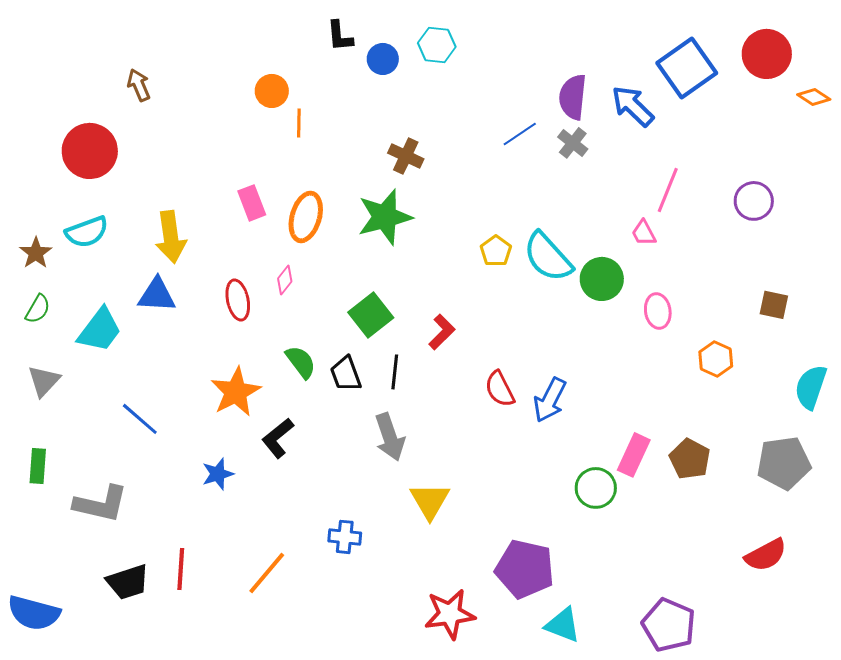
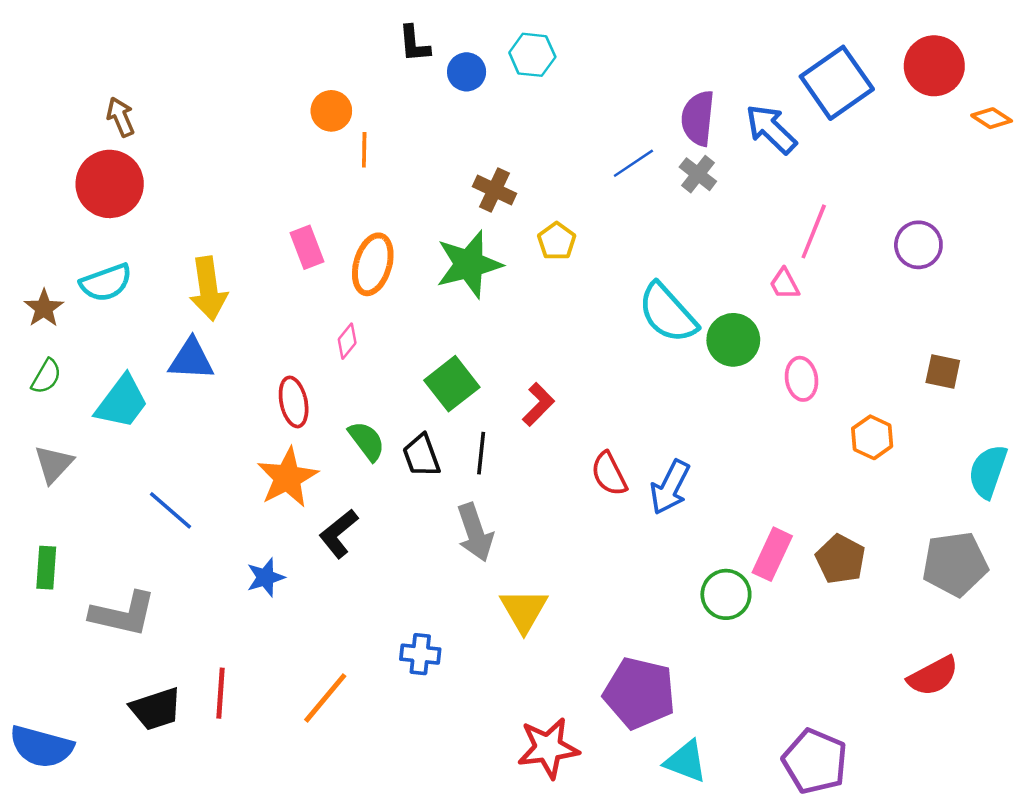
brown arrow: (139, 85) -> (121, 117), moved
yellow pentagon: (496, 251) -> (557, 241), moved
red ellipse: (238, 300) -> (294, 402), moved

